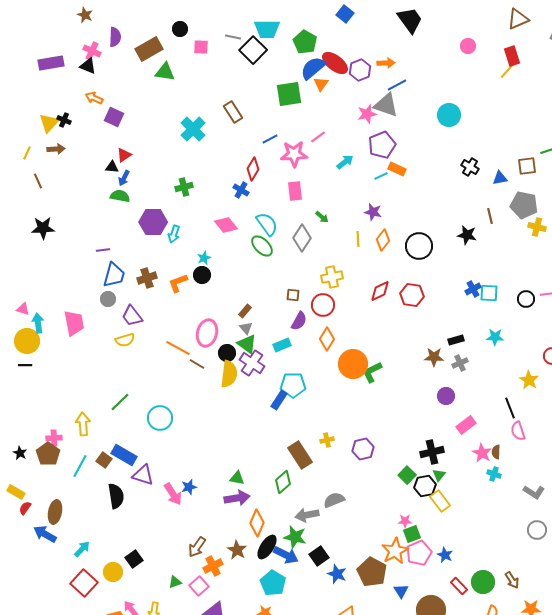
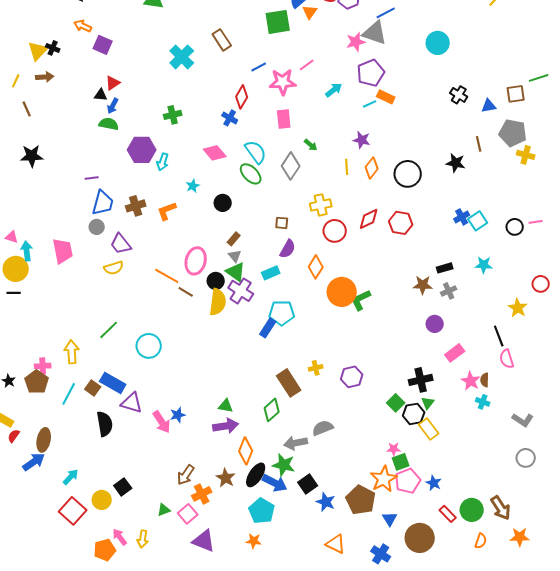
black circle: (202, 275) -> (223, 203), moved
cyan square: (489, 293) -> (478, 221), turned -36
red circle: (323, 305) -> (335, 231), moved
blue arrow: (45, 534) -> (34, 462), turned 115
brown arrow: (512, 580) -> (501, 508), size x1.4

